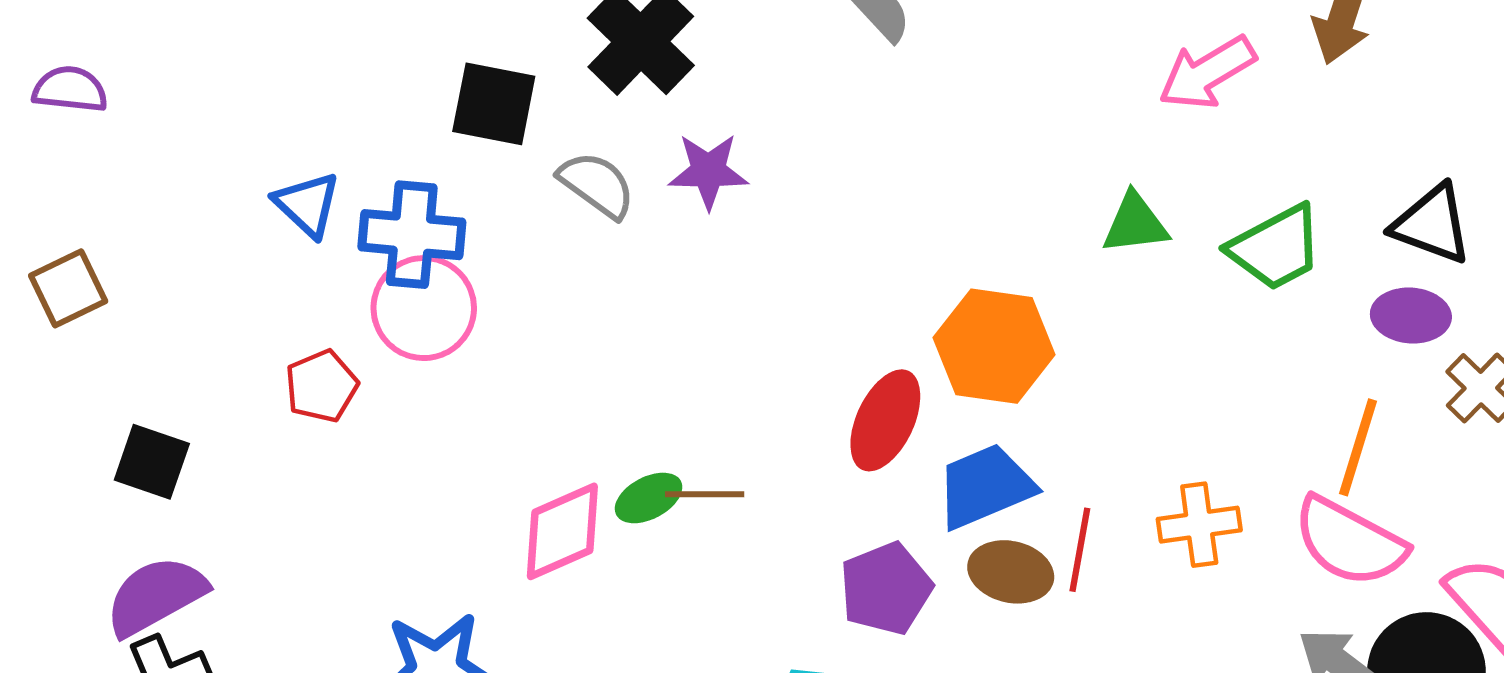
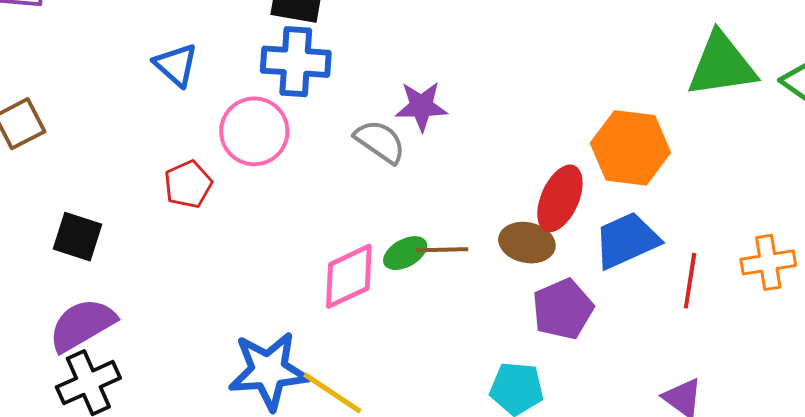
purple star: (708, 171) -> (421, 106), moved
gray semicircle: (597, 185) -> (380, 142), moved
green triangle: (1135, 223) -> (722, 65), size x1.6
blue cross: (412, 235) -> (296, 62), moved
brown ellipse: (1011, 572) -> (527, 243), moved

